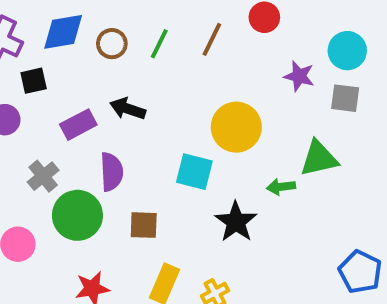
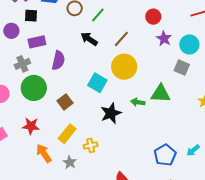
brown line: (212, 39) -> (121, 39), moved
purple star: (299, 76) -> (164, 38), moved
black arrow: (128, 109) -> (89, 39), moved
purple rectangle: (78, 125) -> (37, 42), moved
purple semicircle: (112, 172) -> (58, 60), moved
brown square: (144, 225) -> (65, 102), turned 35

